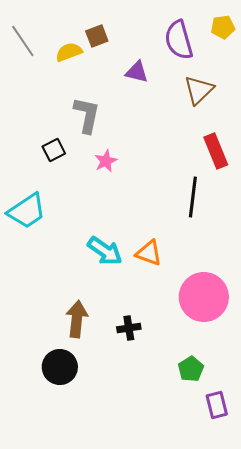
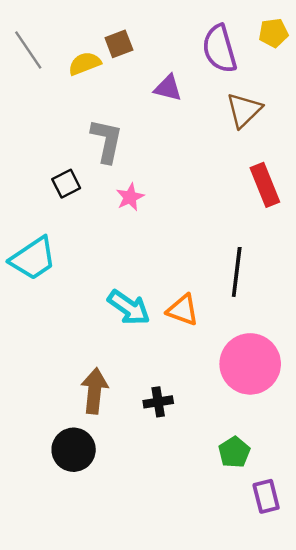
black line: (193, 197) -> (237, 272), moved

